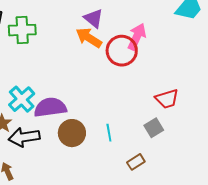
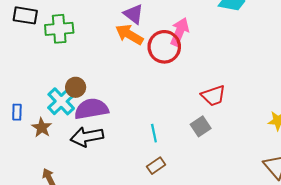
brown circle: (72, 133) -> (76, 87), moved, size x0.7
black arrow: (24, 137) -> (87, 137), moved
brown rectangle: (136, 162) -> (156, 166), moved

